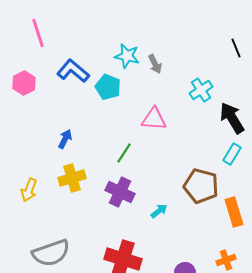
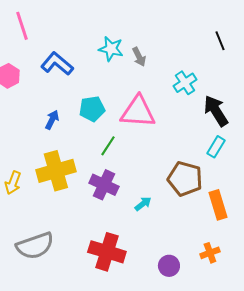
cyan pentagon: (108, 87) -> (92, 109), moved, turned -30
pink triangle: (154, 119) -> (138, 112), size x1.4
blue arrow: (65, 139) -> (52, 120), moved
yellow cross: (72, 178) -> (56, 171), size x1.4

